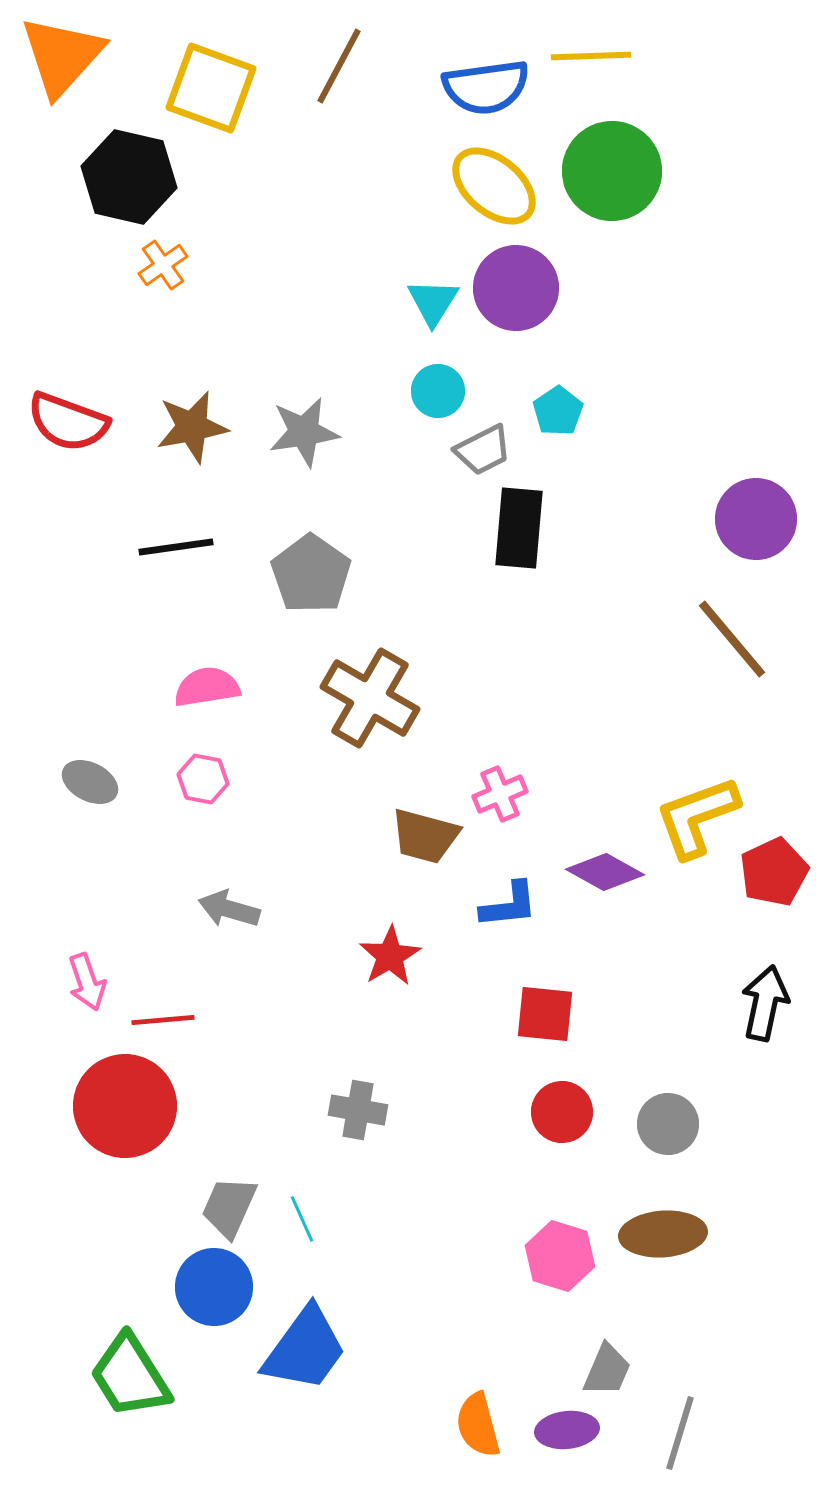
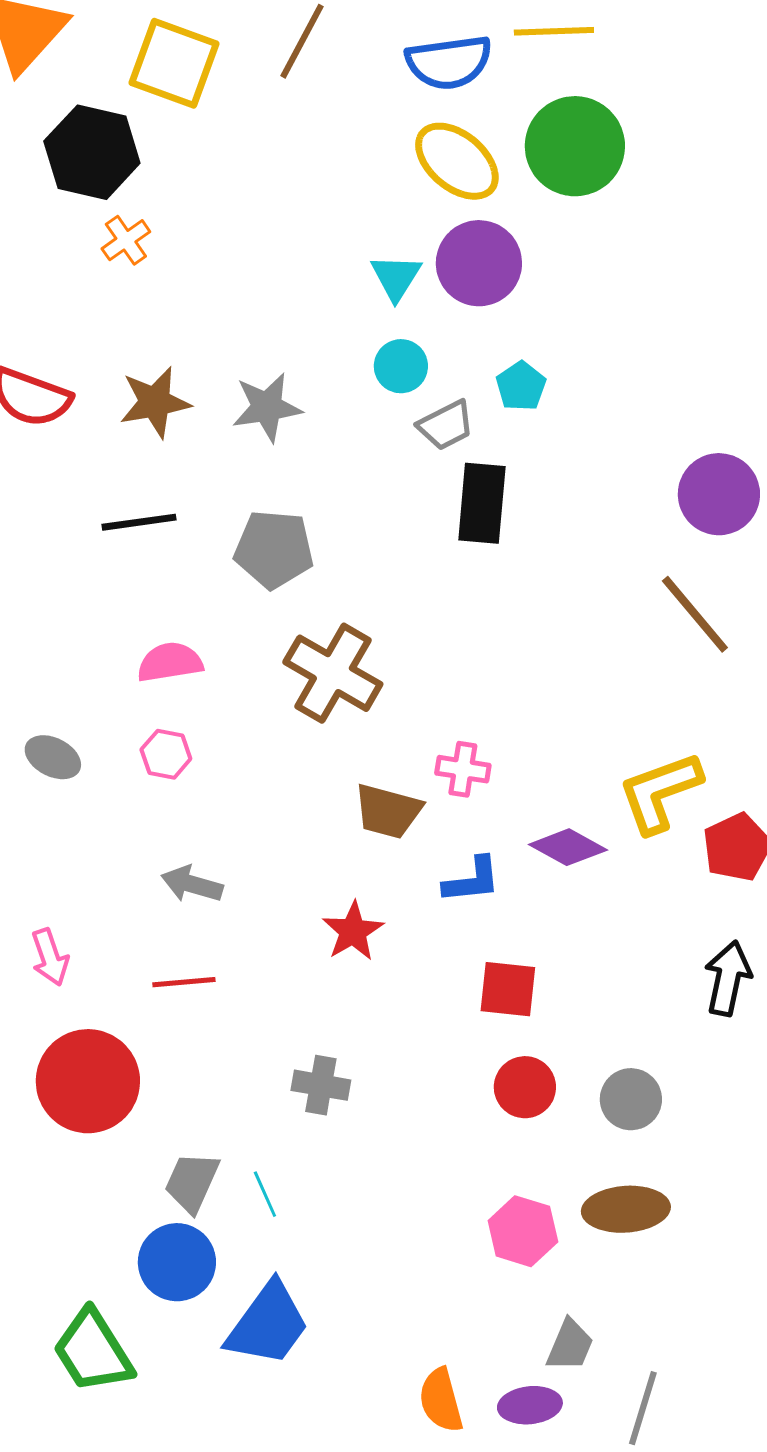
gray pentagon: (311, 574) -> (274, 549), turned -30
pink cross: (500, 794) -> (463, 769), turned 32
red line: (163, 1020) -> (184, 982), moved

